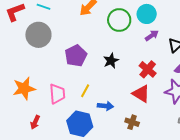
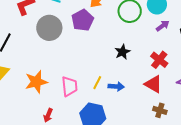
purple pentagon: (76, 56) -> (83, 20), moved
blue arrow: (105, 106) -> (116, 86), moved
brown cross: (132, 122) -> (160, 110), moved

